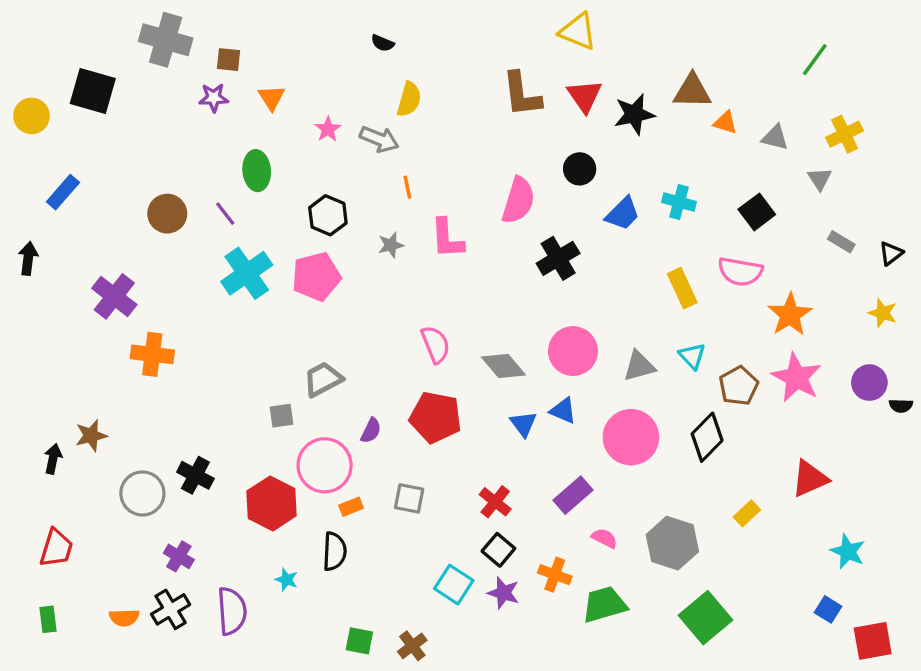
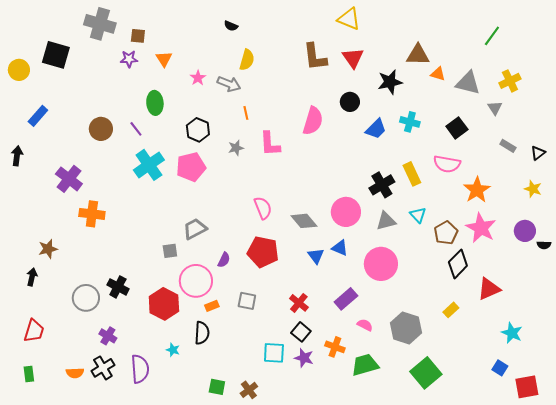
black star: (634, 114) -> (390, 82), moved
gray triangle: (775, 137) -> (468, 83), size x1.5
black cross: (558, 258) -> (382, 185), moved
brown star: (91, 436) -> (48, 249), moved
black diamond: (707, 437) -> (458, 264), moved
cyan square: (454, 585) -> (274, 353), turned -30

